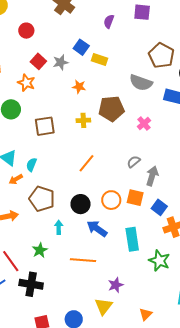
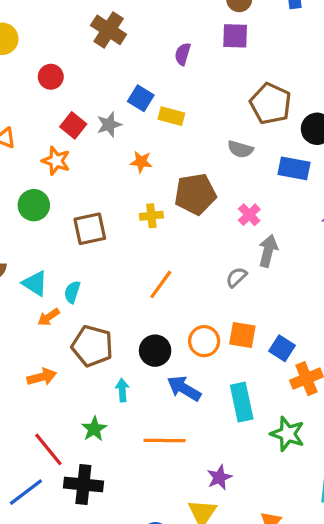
gray semicircle: (141, 83) -> (240, 149), size x0.7
gray arrow: (152, 176) -> (268, 251), moved

